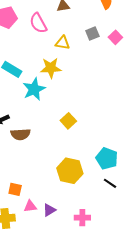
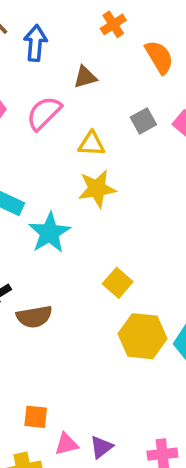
pink semicircle: (38, 23) -> (44, 113), turned 80
yellow star: (51, 68) -> (97, 189), moved
yellow hexagon: (70, 171) -> (142, 336), moved

